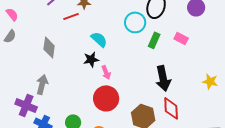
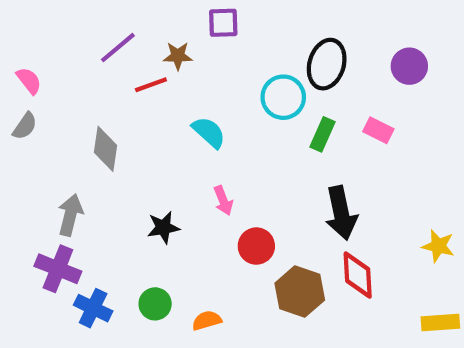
black star: (91, 59) -> (163, 227), moved
yellow star: (210, 81) -> (438, 246), moved
gray arrow: (42, 84) -> (70, 215), moved
red circle: (106, 98) -> (256, 246), moved, size x0.7

